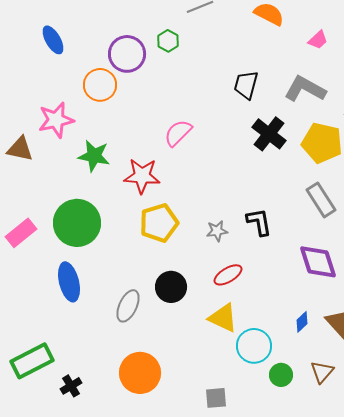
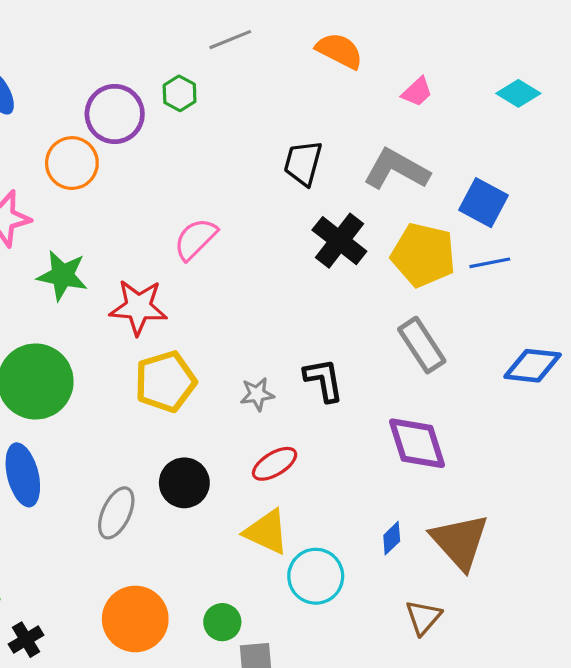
green circle: (281, 375) -> (222, 622), moved

